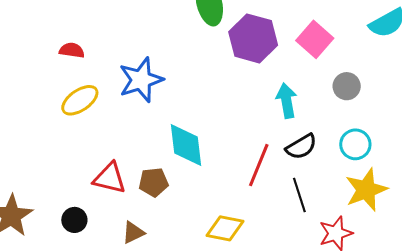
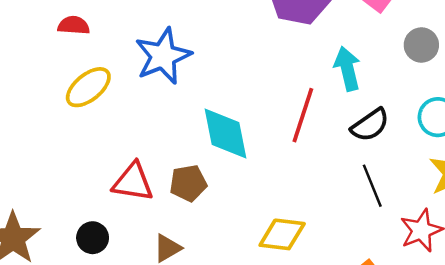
red line: (259, 165) -> (303, 115), moved

